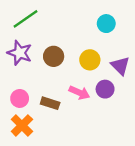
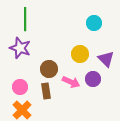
green line: (25, 19) -> (25, 19), turned -55
brown circle: (54, 56) -> (49, 69), moved
brown rectangle: (50, 103) -> (46, 91), turned 63

